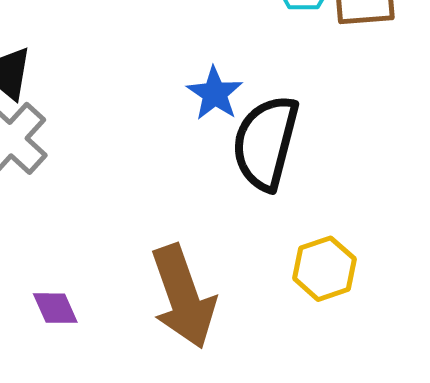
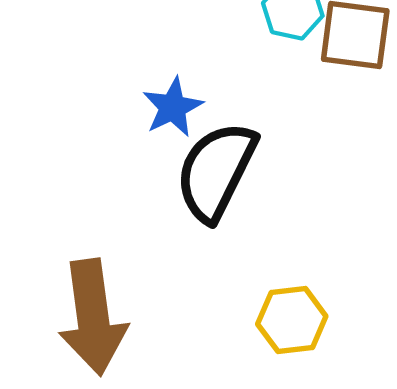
yellow hexagon: (324, 269) -> (292, 320), moved

